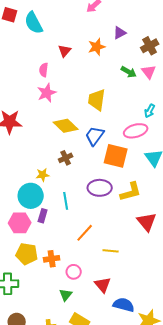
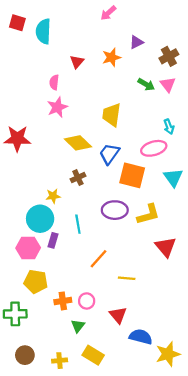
cyan semicircle: (34, 23) -> (43, 31), turned 30
cyan arrow: (150, 111) -> (169, 127), turned -48
orange cross: (52, 259) -> (63, 301), moved

